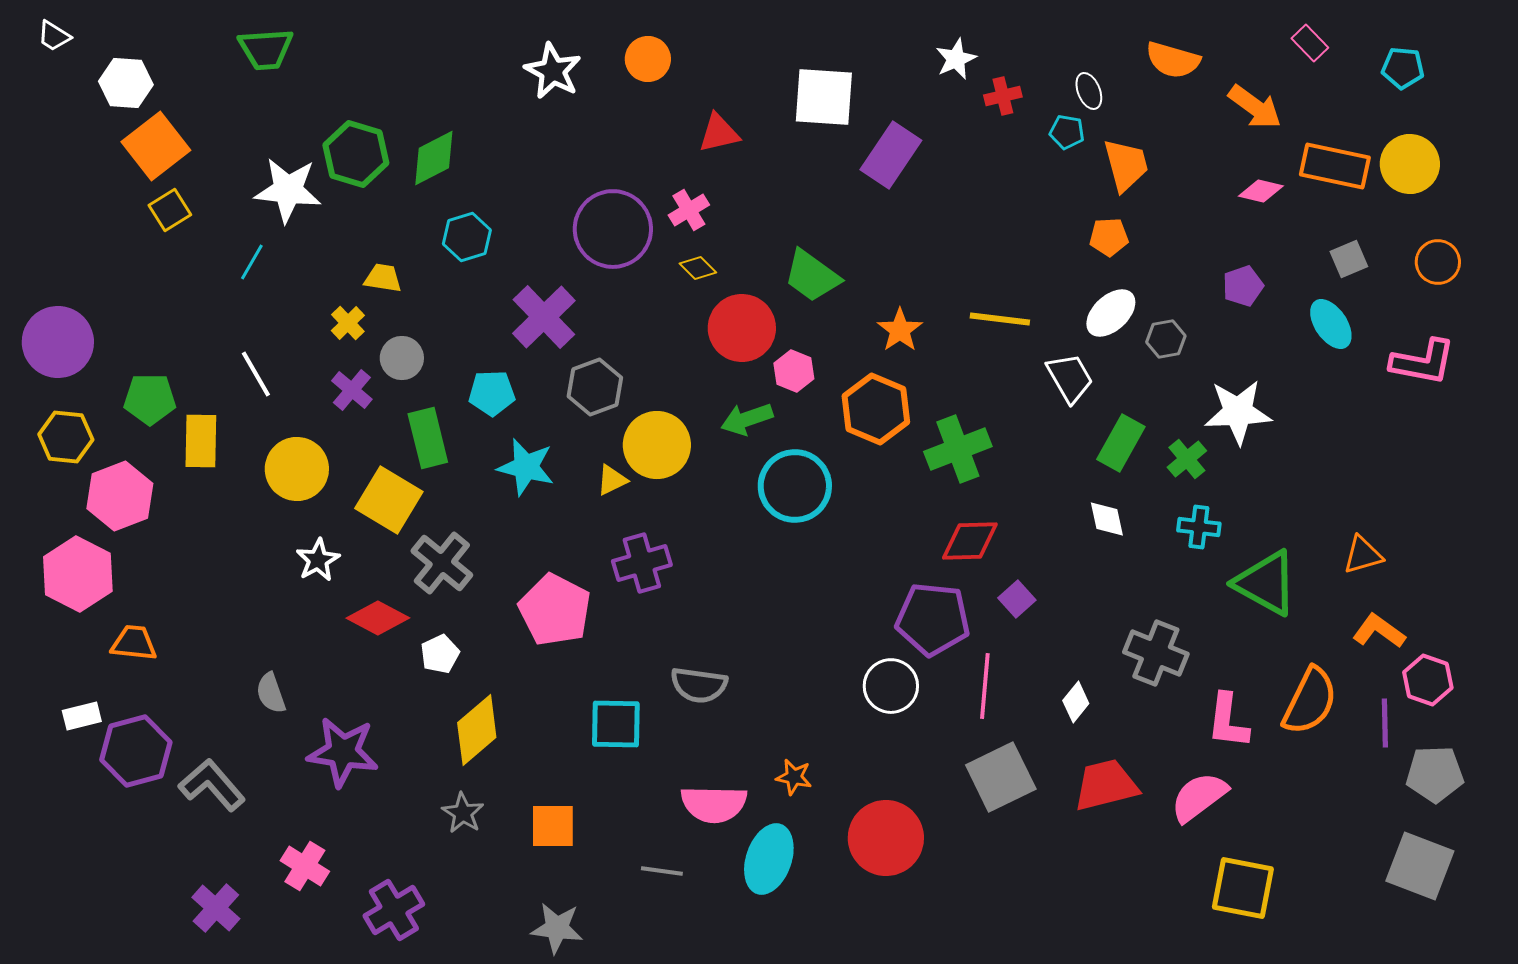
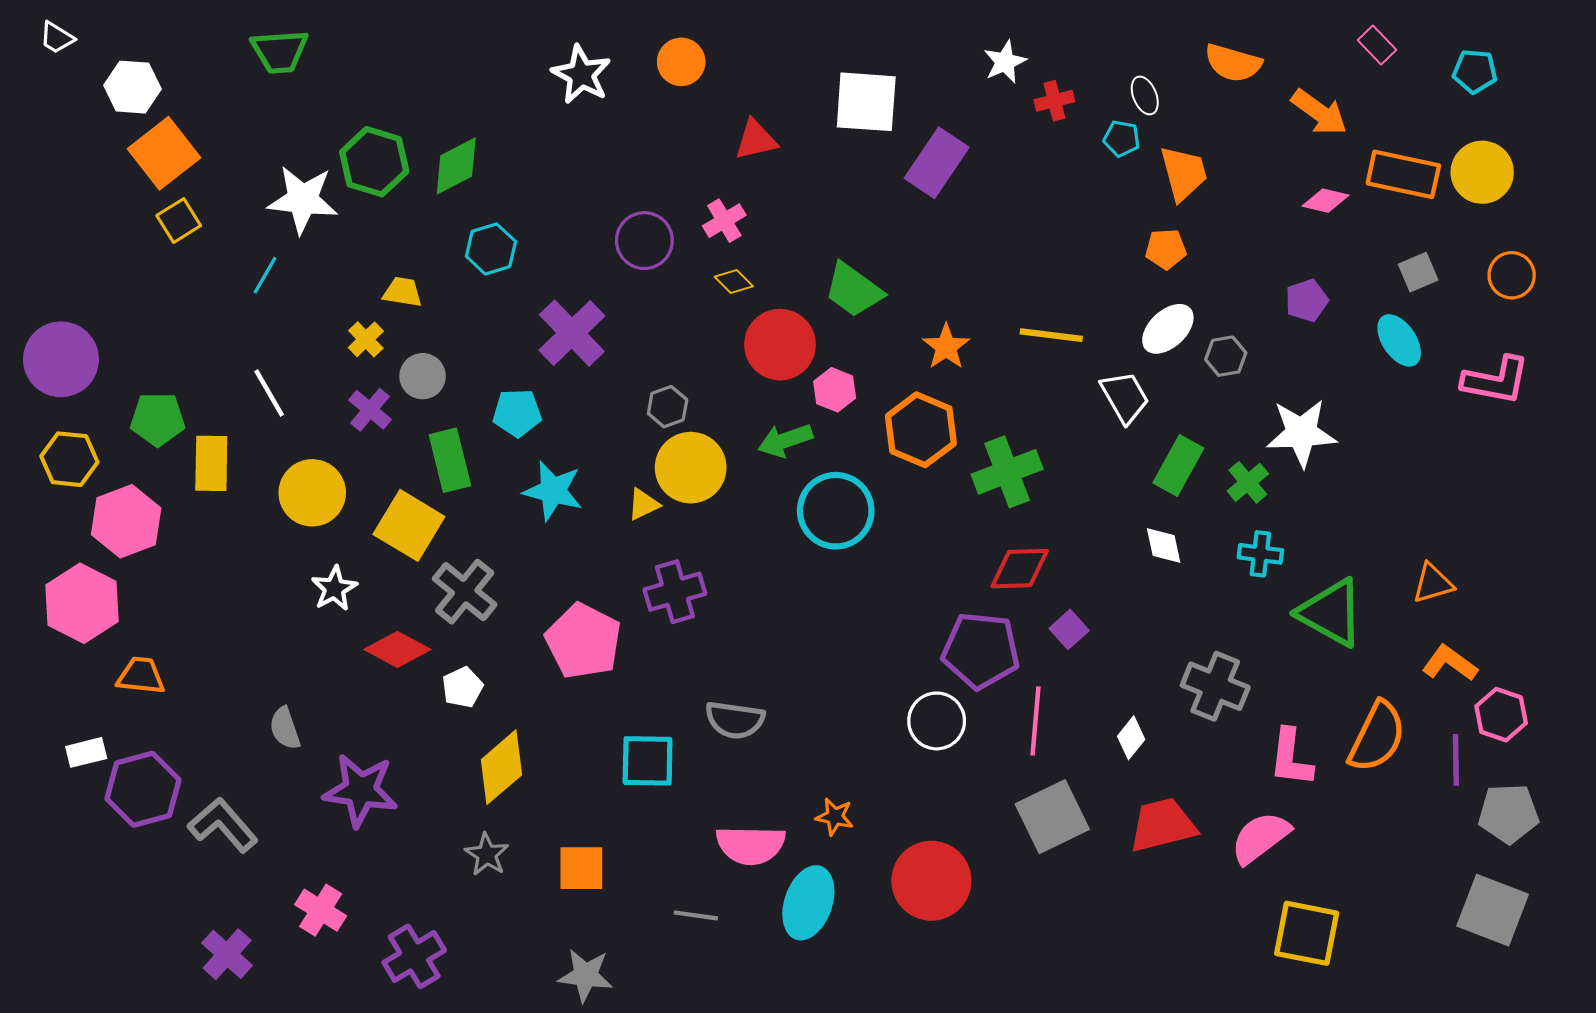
purple circle: (613, 229) -> (644, 241), size x0.7
gray hexagon: (595, 387) -> (668, 407), moved, size x0.7

